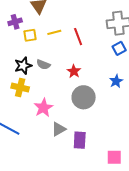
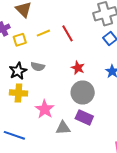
red star: (74, 71) -> (78, 68), moved
gray triangle: (59, 129) -> (63, 128), turned 35
purple rectangle: (80, 140) -> (84, 117), moved, turned -60

